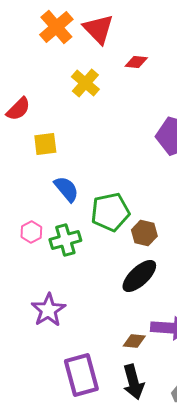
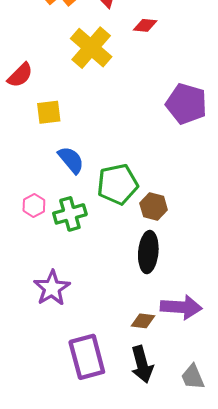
yellow cross: (85, 83) -> (91, 48), size x1.4
black ellipse: (139, 276) -> (148, 252), turned -42

